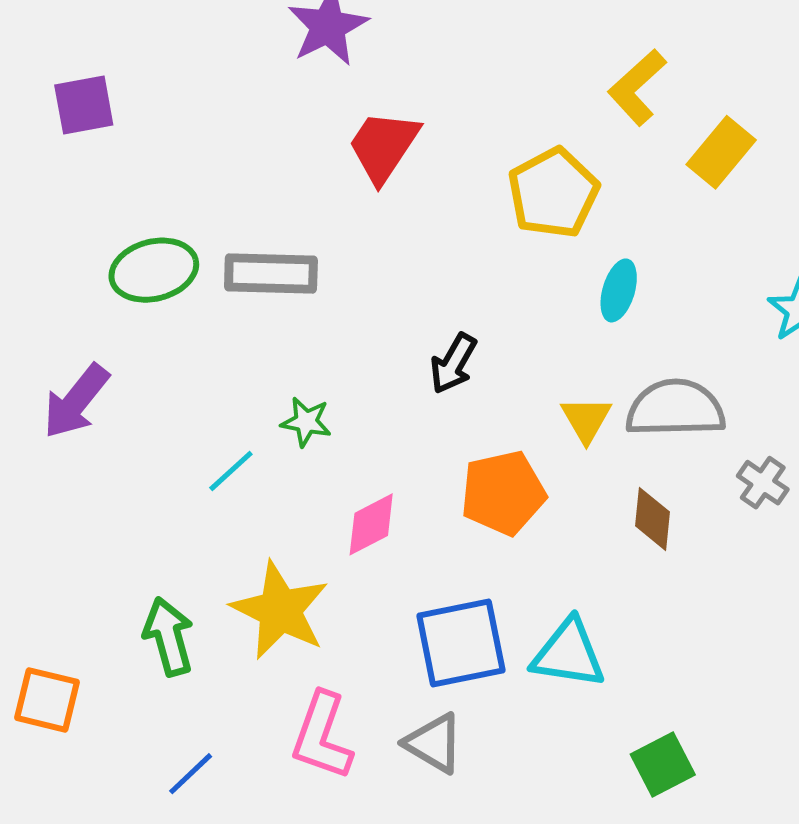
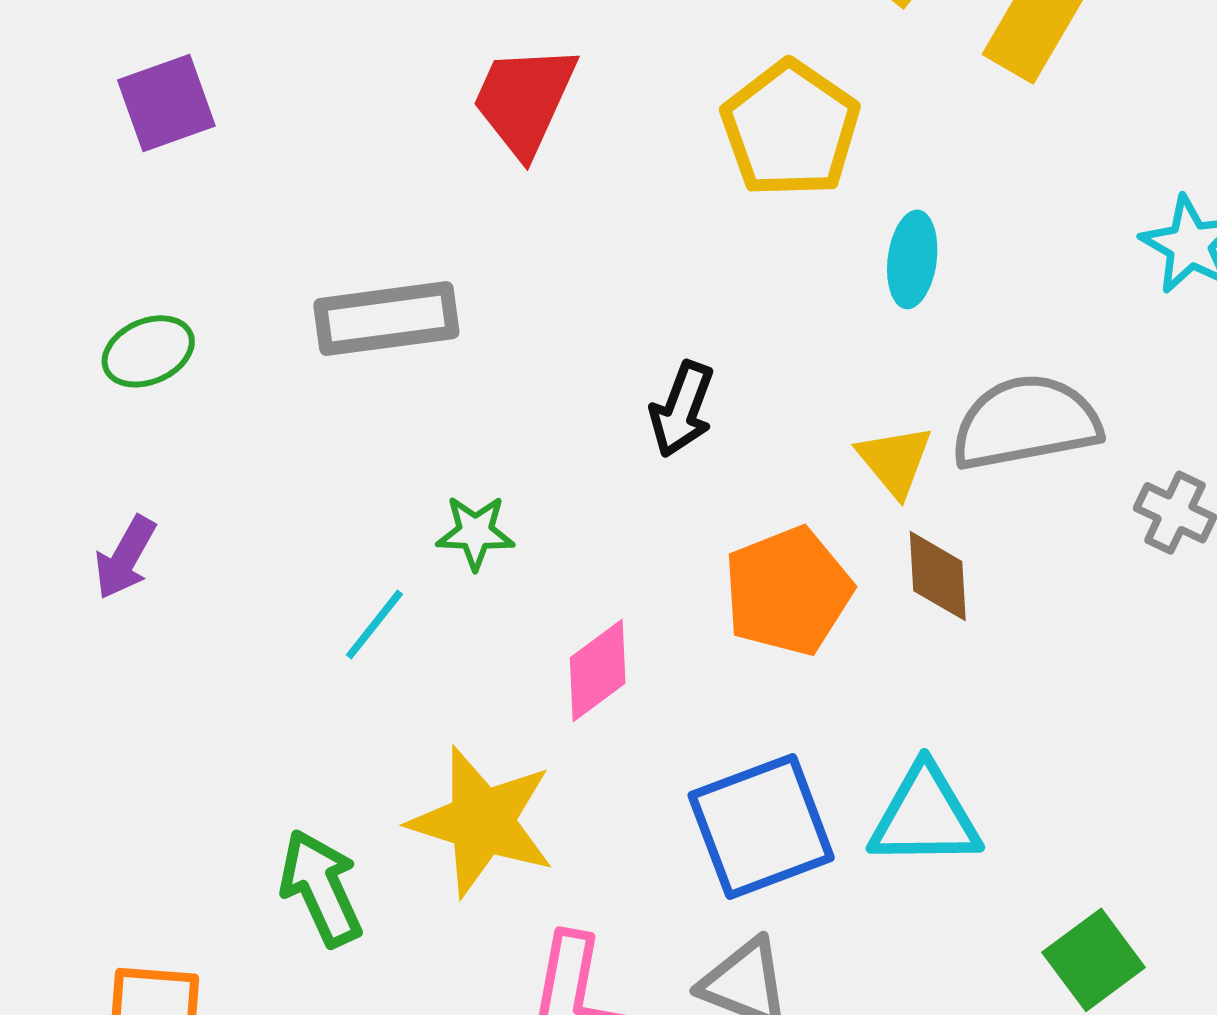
purple square: (84, 105) -> (166, 103), moved
green ellipse: (154, 270) -> (148, 351), moved, size x0.7
purple arrow: (76, 401) -> (125, 558), size x0.7
brown diamond: (652, 519) -> (938, 576), moved

